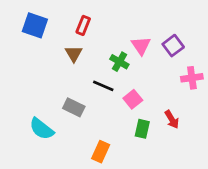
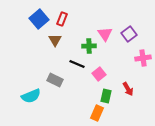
blue square: (35, 25) -> (39, 19), moved, turned 30
green cross: (119, 62) -> (89, 46), turned -32
cyan semicircle: (42, 129) -> (31, 96), turned -60
orange rectangle: (101, 152) -> (97, 113), moved

